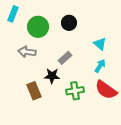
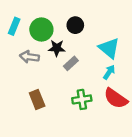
cyan rectangle: (13, 14) -> (14, 26), moved
cyan triangle: (100, 44) -> (109, 48), size x1.5
black star: (52, 76) -> (57, 48), moved

